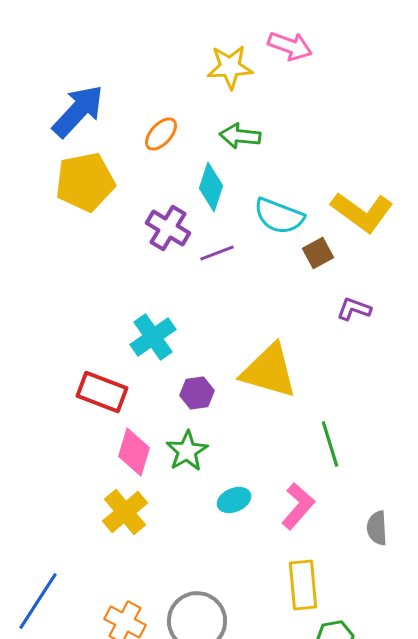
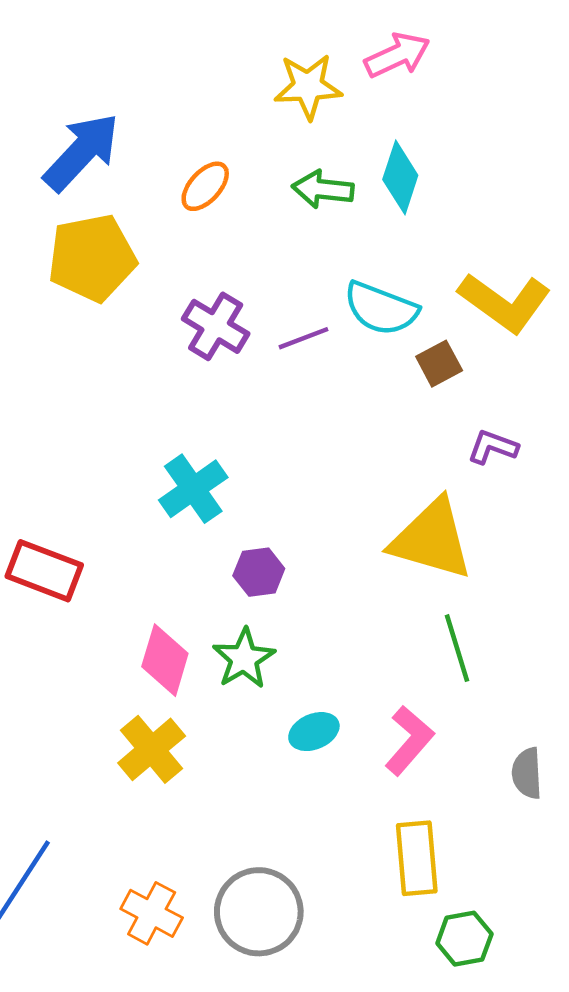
pink arrow: (290, 46) -> (397, 55), turned -45
cyan diamond: (211, 187) -> (400, 177), moved
purple line: (217, 253) -> (303, 338), moved
yellow triangle: (269, 371) -> (432, 539), moved
red rectangle: (102, 392) -> (44, 571), moved

